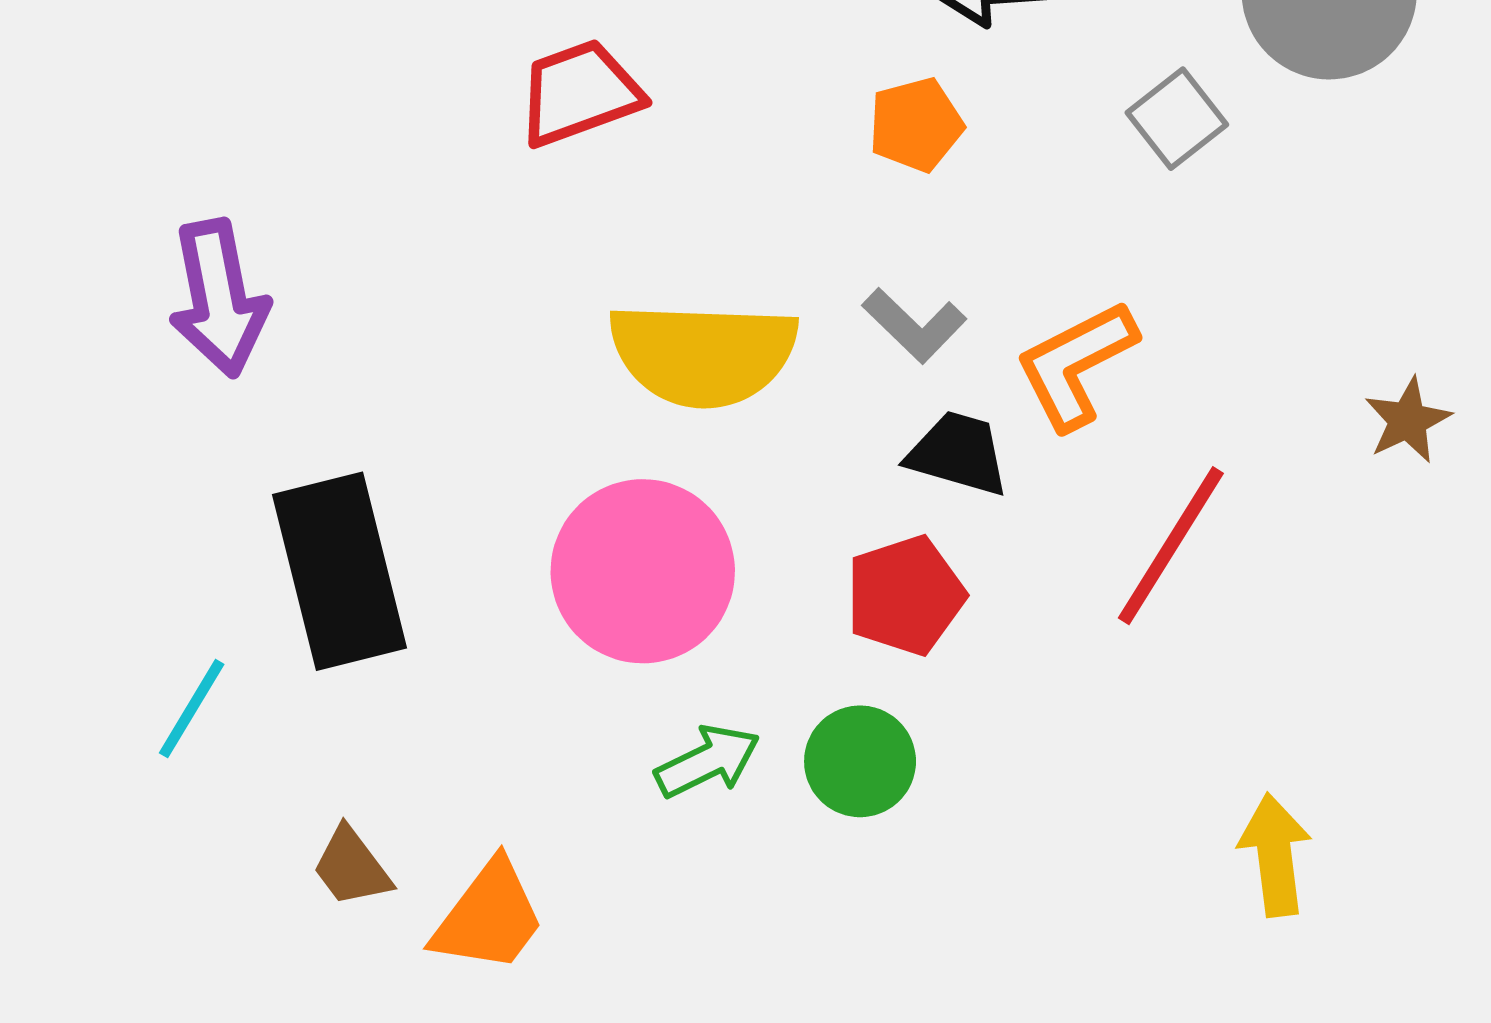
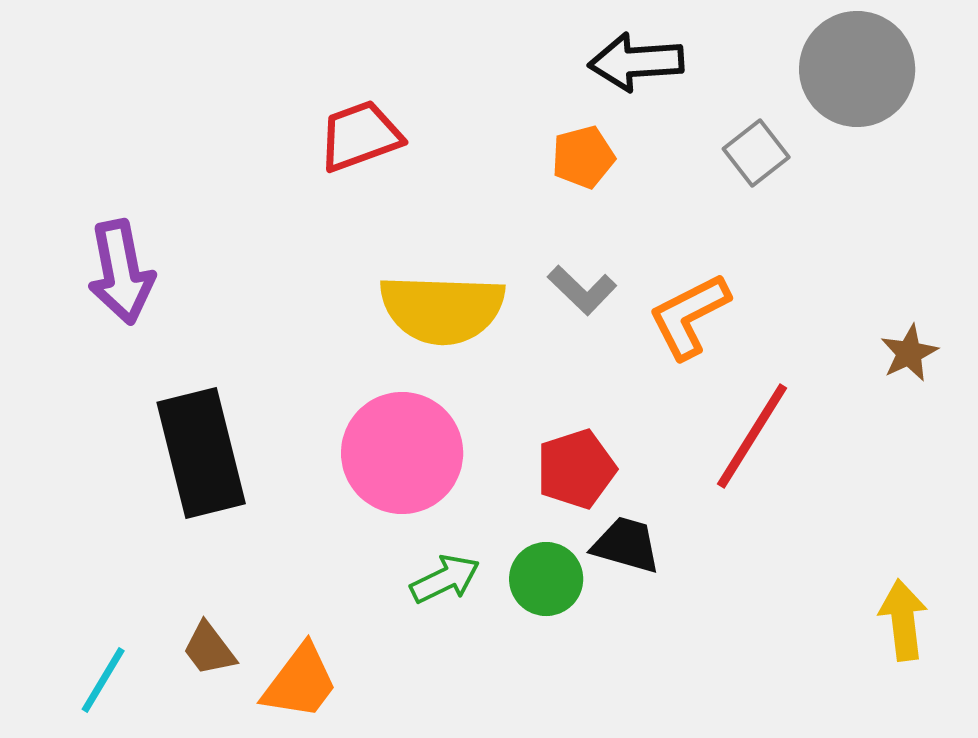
black trapezoid: (958, 454) -> (626, 545), moved
cyan line: (192, 709) -> (103, 680), moved
yellow arrow: (1275, 855) -> (903, 620), moved

